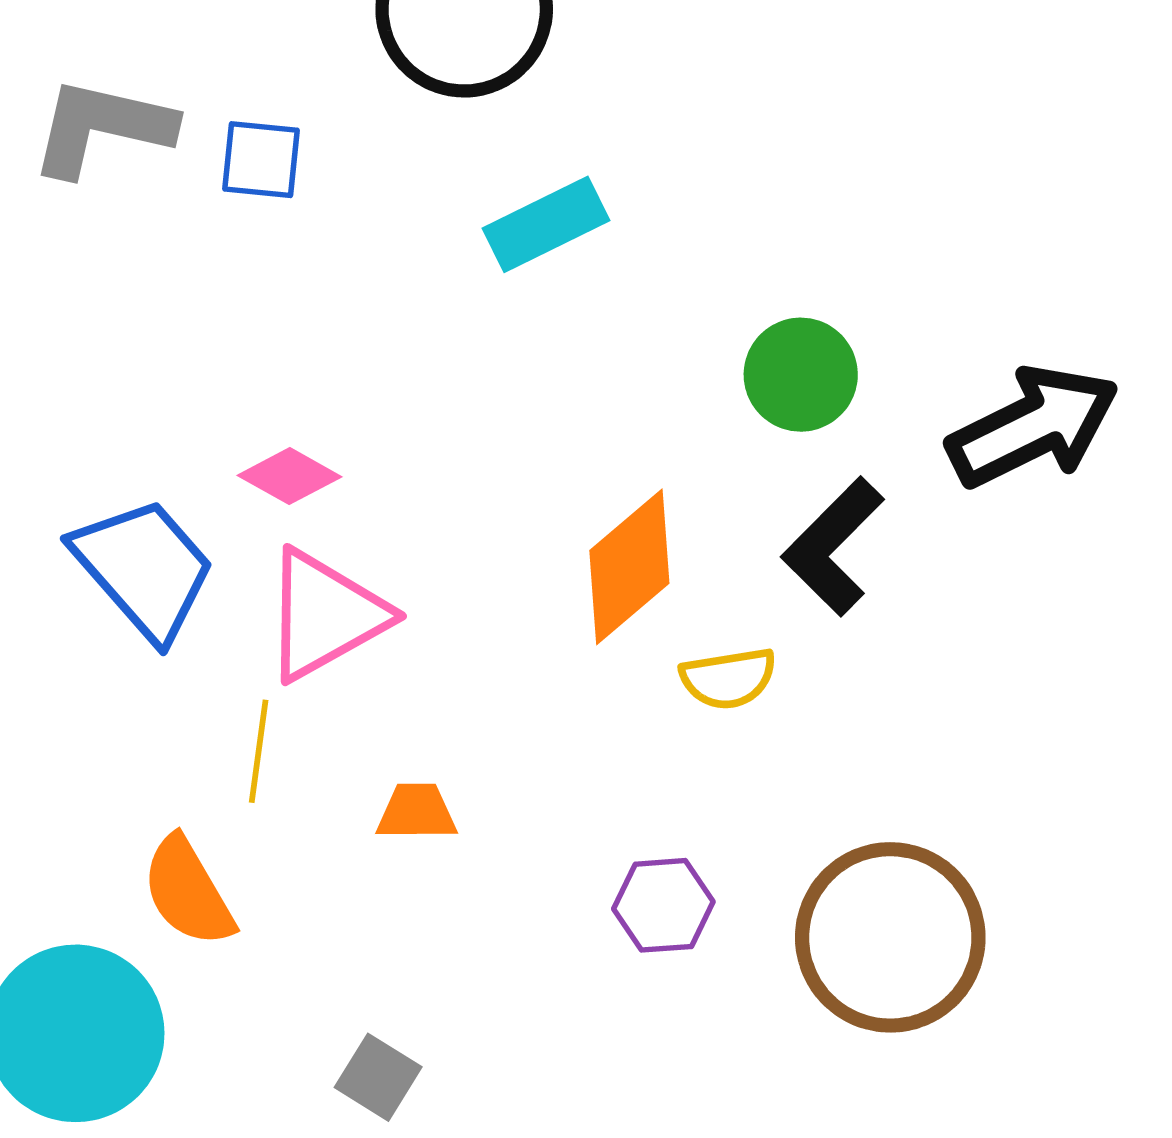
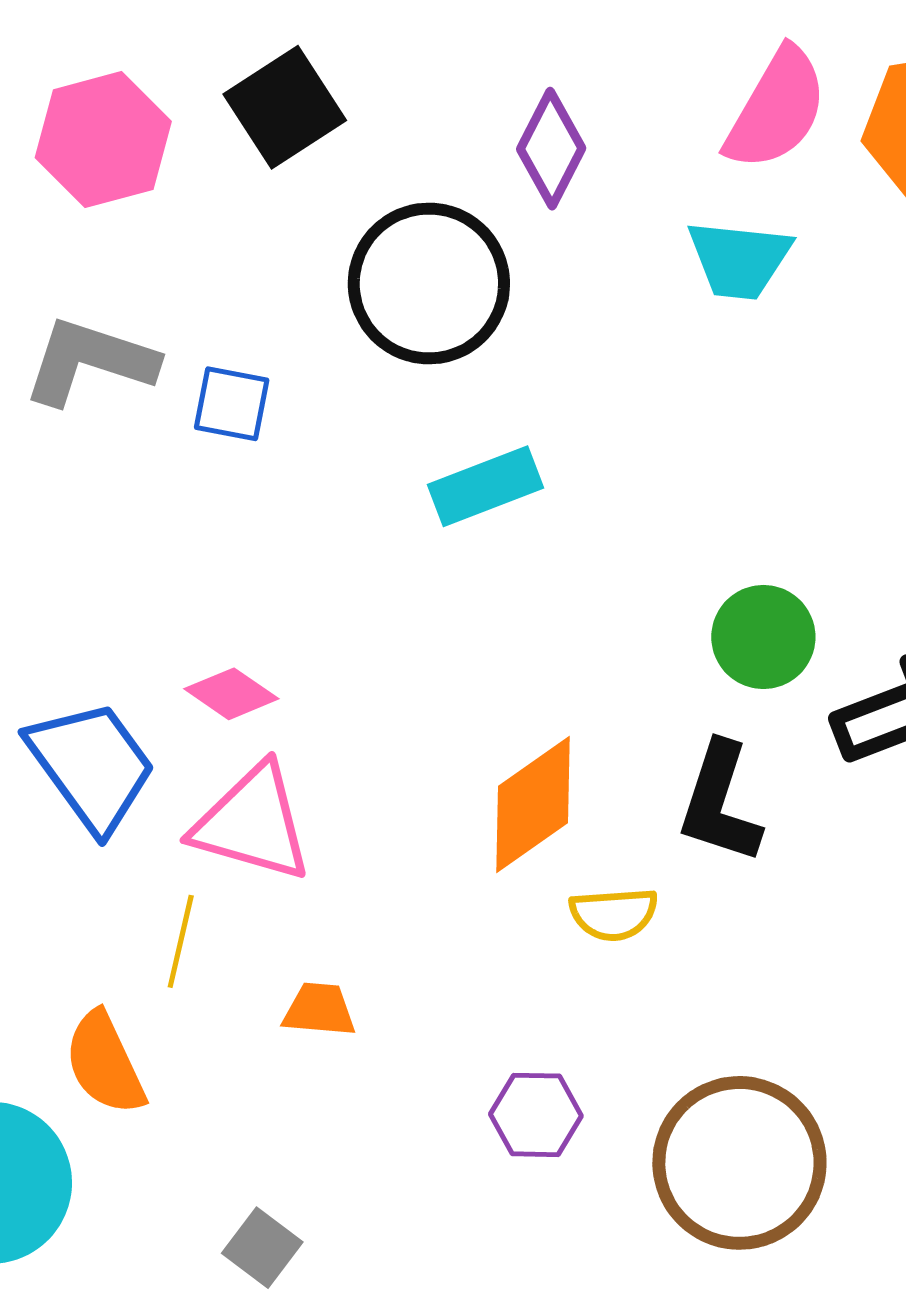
green circle: (801, 375) -> (763, 637), moved
black L-shape: (833, 547) -> (720, 803), turned -32
pink triangle: (325, 615) -> (252, 823), turned 40

